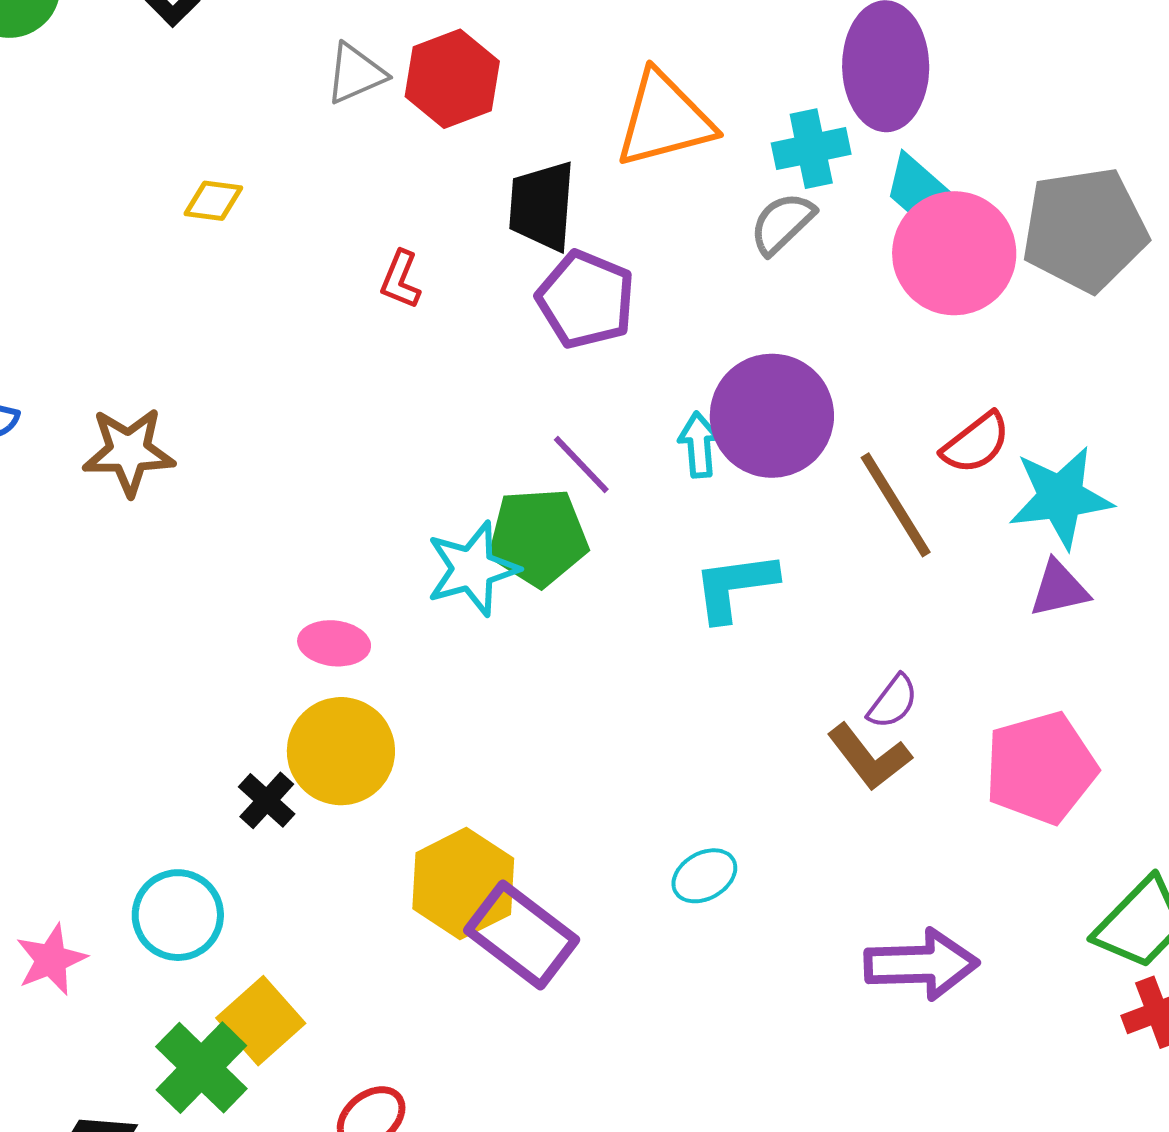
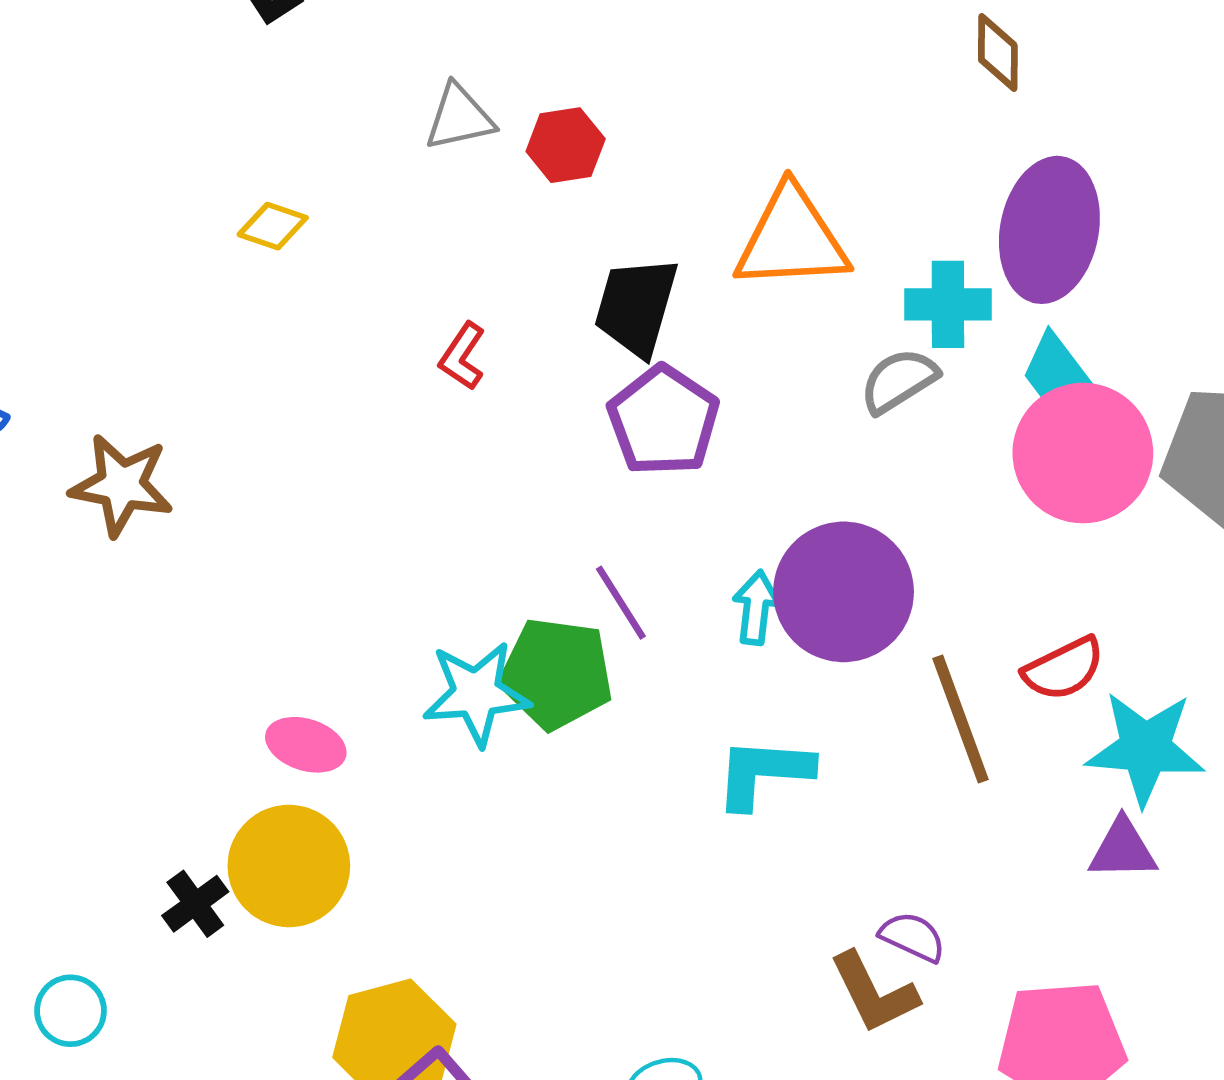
red hexagon: (452, 79) -> (566, 145), size x0.7
purple semicircle: (893, 702) -> (912, 937), turned -114
cyan circle: (178, 915) -> (70, 1011), size x0.7

